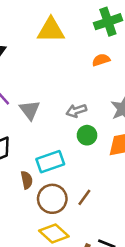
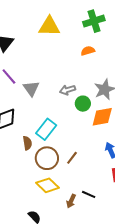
green circle: (87, 135) -> (83, 104), moved
cyan rectangle: (50, 162) -> (46, 129), turned -35

